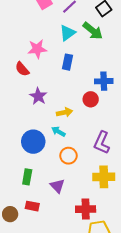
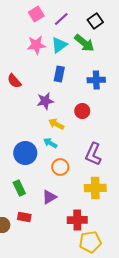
pink star: (37, 49) -> (36, 45), moved
blue cross: (104, 81) -> (96, 80), moved
purple star: (38, 96) -> (45, 101), moved, turned 30
yellow arrow: (64, 112) -> (56, 124), turned -140
green rectangle: (27, 177) -> (19, 188), turned -35
purple triangle: (57, 186) -> (49, 197), turned 42

